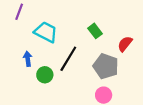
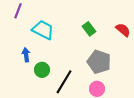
red semicircle: (125, 44) -> (123, 30), moved, turned 91
black line: (68, 59) -> (64, 82), moved

